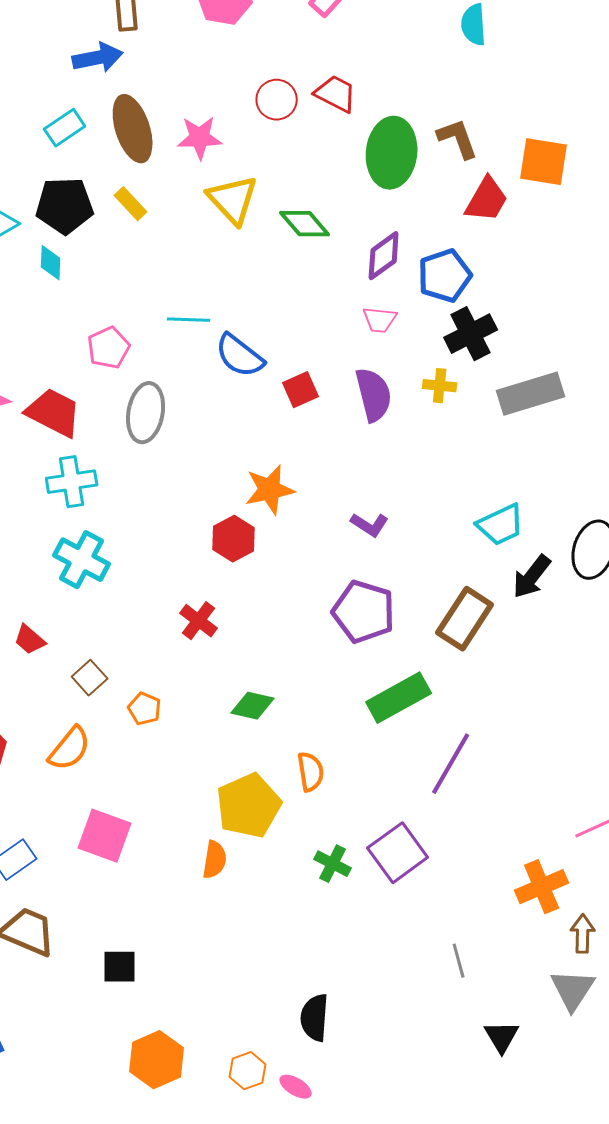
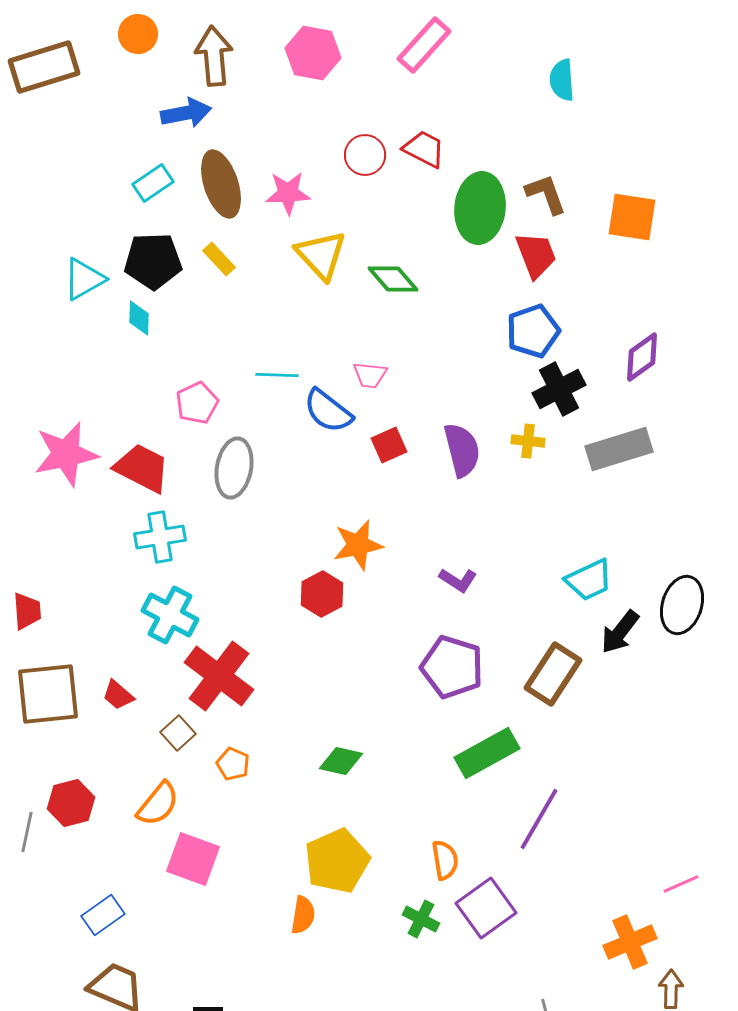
red trapezoid: (487, 200) -> (536, 255), moved, turned -51
purple diamond: (384, 256) -> (642, 357), moved
pink trapezoid: (380, 320) -> (370, 375), moved
red cross: (199, 621) -> (219, 676), moved, size x1.8
orange semicircle: (311, 772) -> (445, 860), moved
pink square: (105, 836) -> (193, 859), moved

